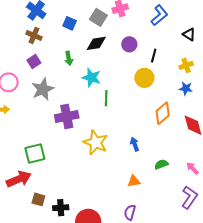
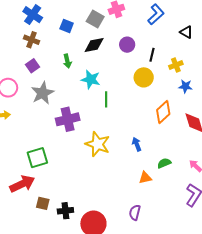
yellow cross: (186, 65) -> (176, 65), moved
orange triangle: (134, 181) -> (145, 178), moved

